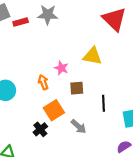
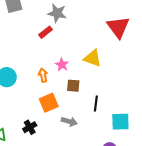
red rectangle: (21, 22) -> (46, 32), moved, turned -32
gray arrow: (79, 126) -> (69, 121), turned -35
black cross: (40, 129) -> (30, 127), moved

